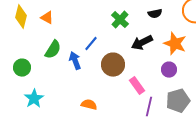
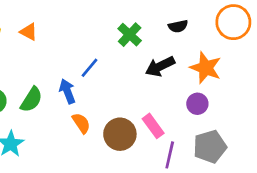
green semicircle: (53, 50) -> (31, 100), moved
brown circle: (113, 65) -> (120, 134), moved
orange semicircle: (89, 105) -> (81, 123), moved, turned 42

